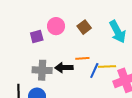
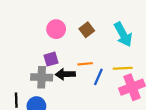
purple square: (37, 37) -> (51, 59), moved
yellow line: (107, 67) -> (123, 68), moved

